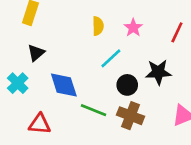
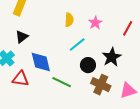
black star: (158, 72) -> (112, 57), turned -30
brown cross: (131, 116) -> (101, 85), moved
red triangle: (40, 124) -> (20, 79), moved

